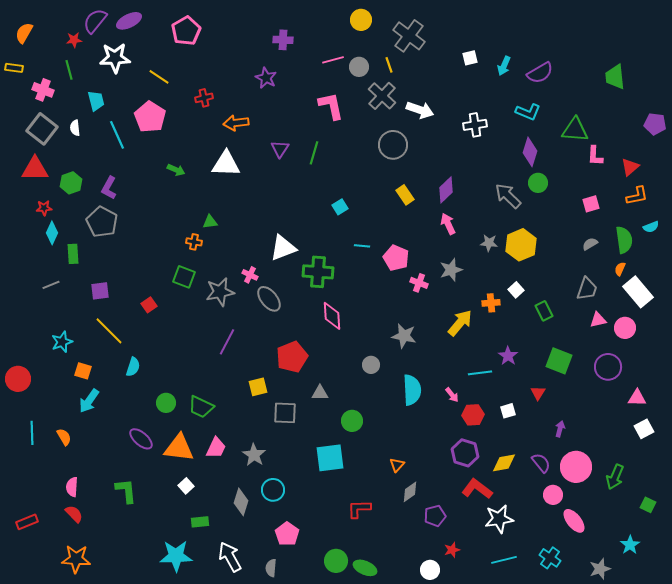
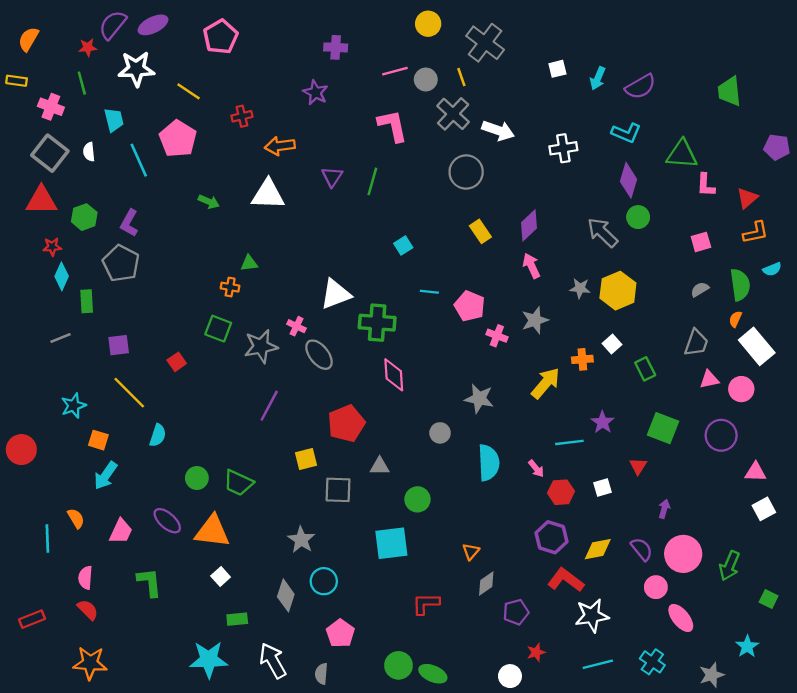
cyan line: (32, 433) -> (47, 538), moved
pink trapezoid: (216, 448) -> (121, 531), moved

